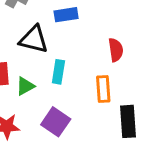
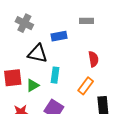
orange rectangle: (103, 89) -> (86, 86), turned 42

